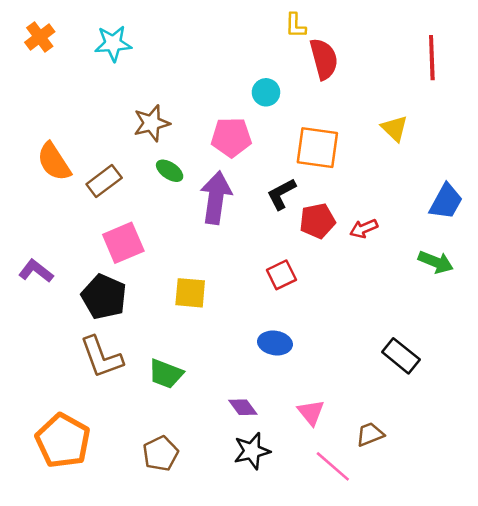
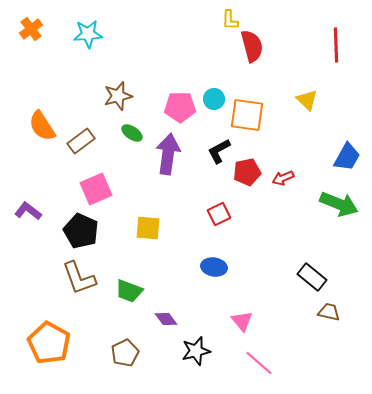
cyan circle: (266, 92) -> (214, 99), moved
green arrow: (436, 262) -> (339, 204), size x1.4
purple diamond: (243, 407) -> (166, 319), moved
brown trapezoid: (370, 434) -> (329, 312), moved, turned 35

